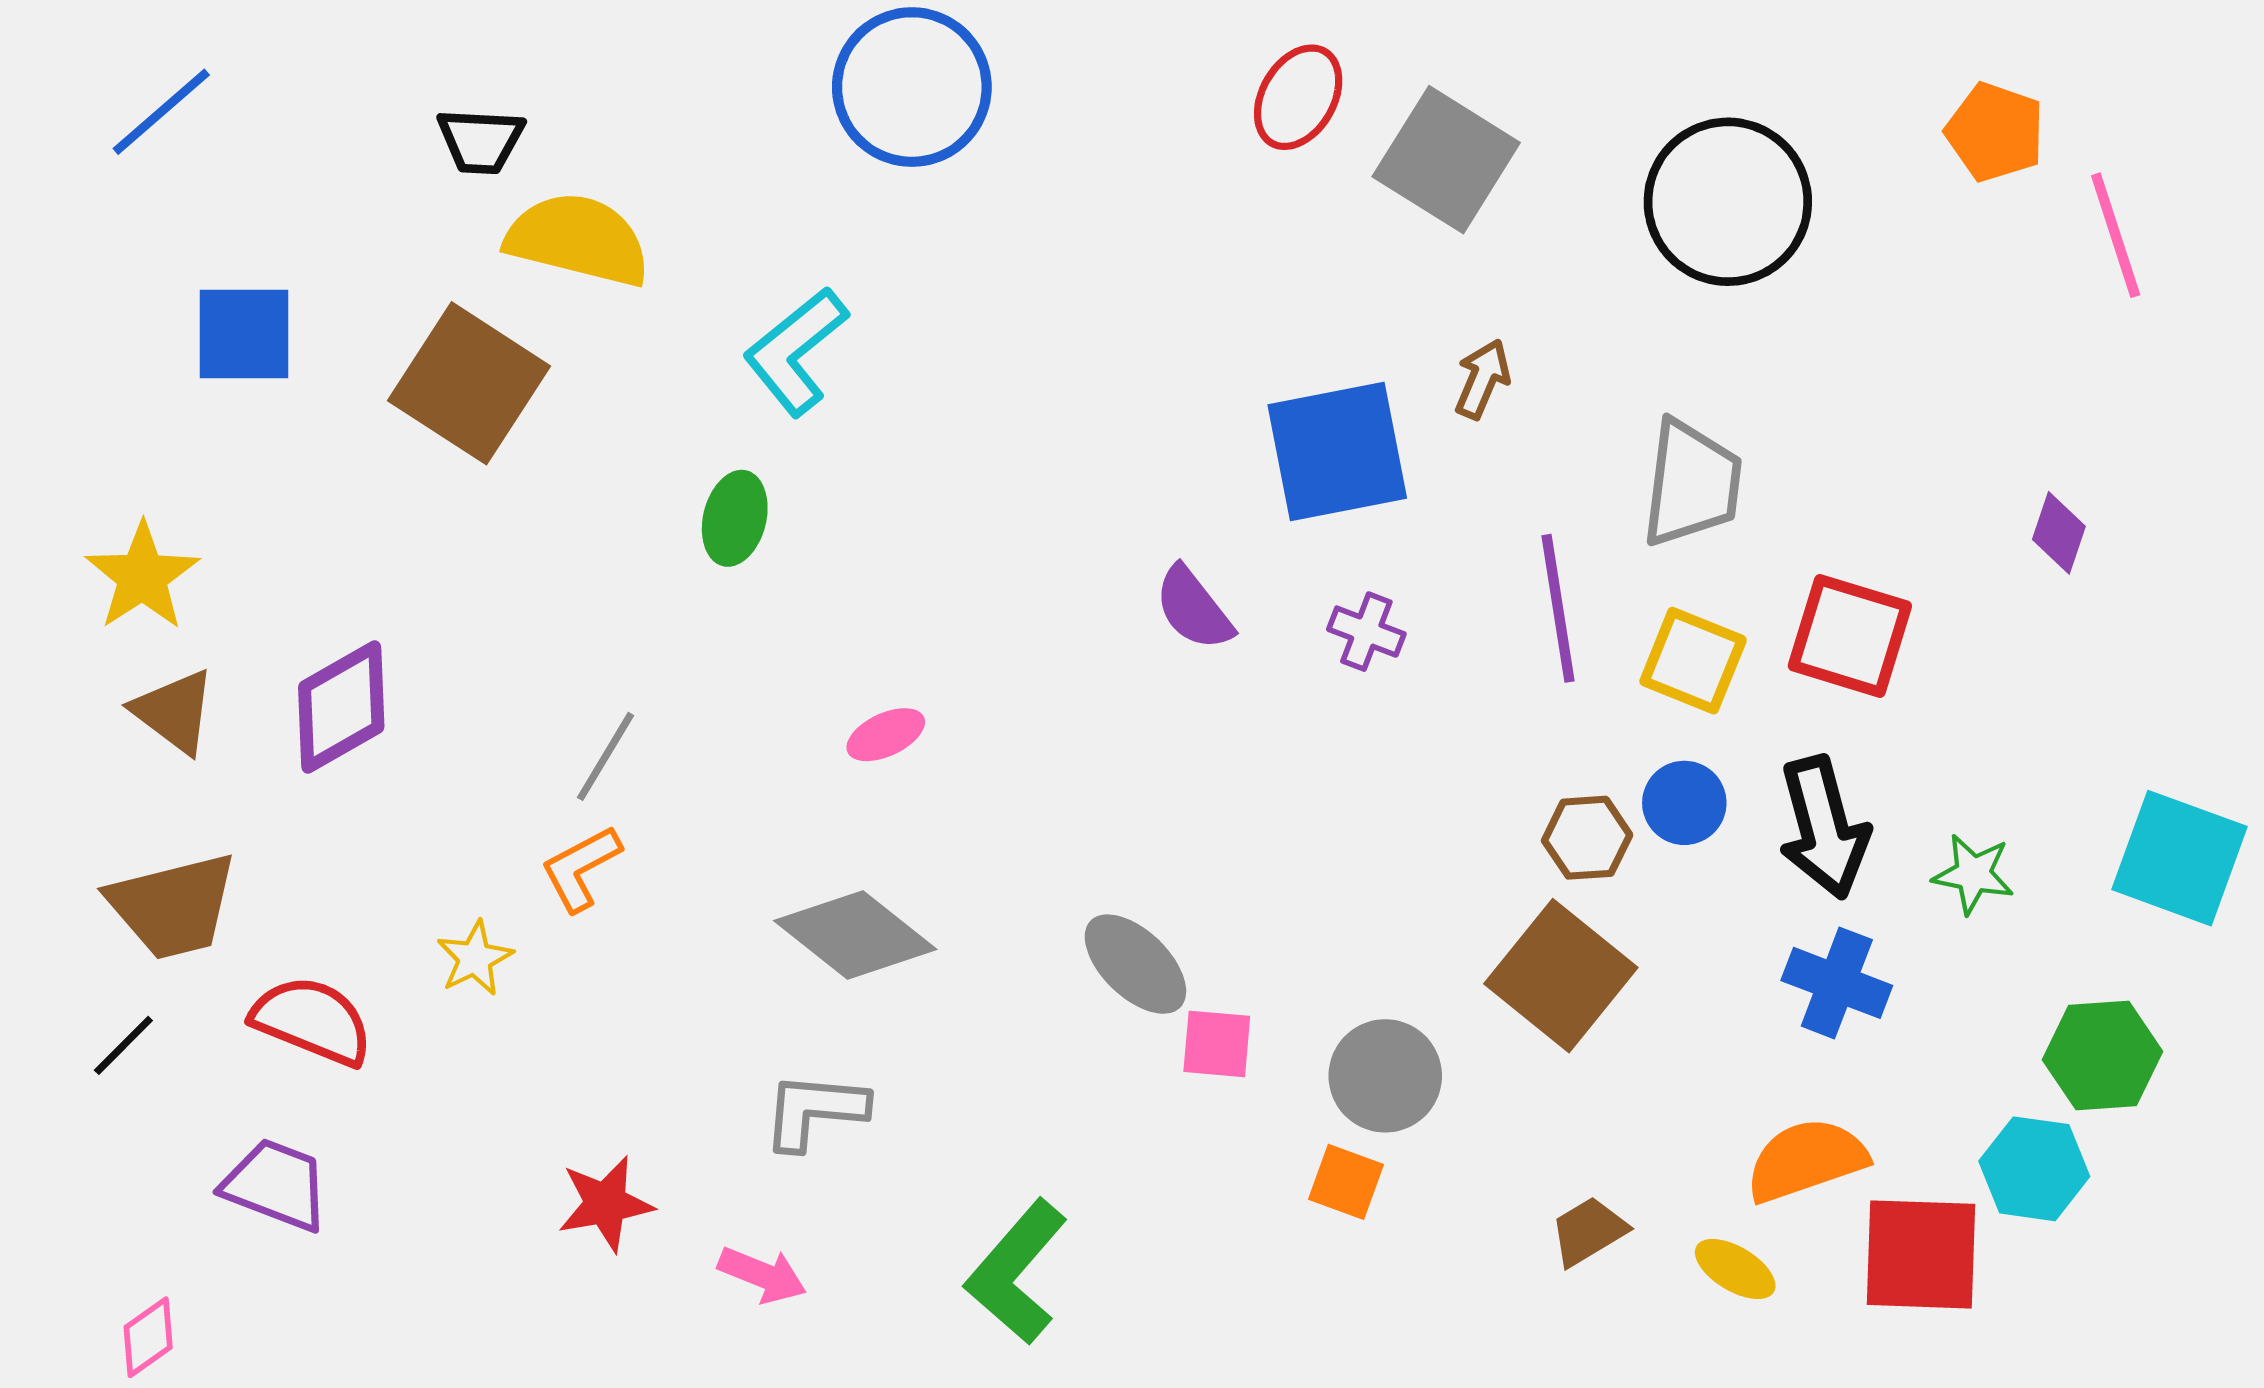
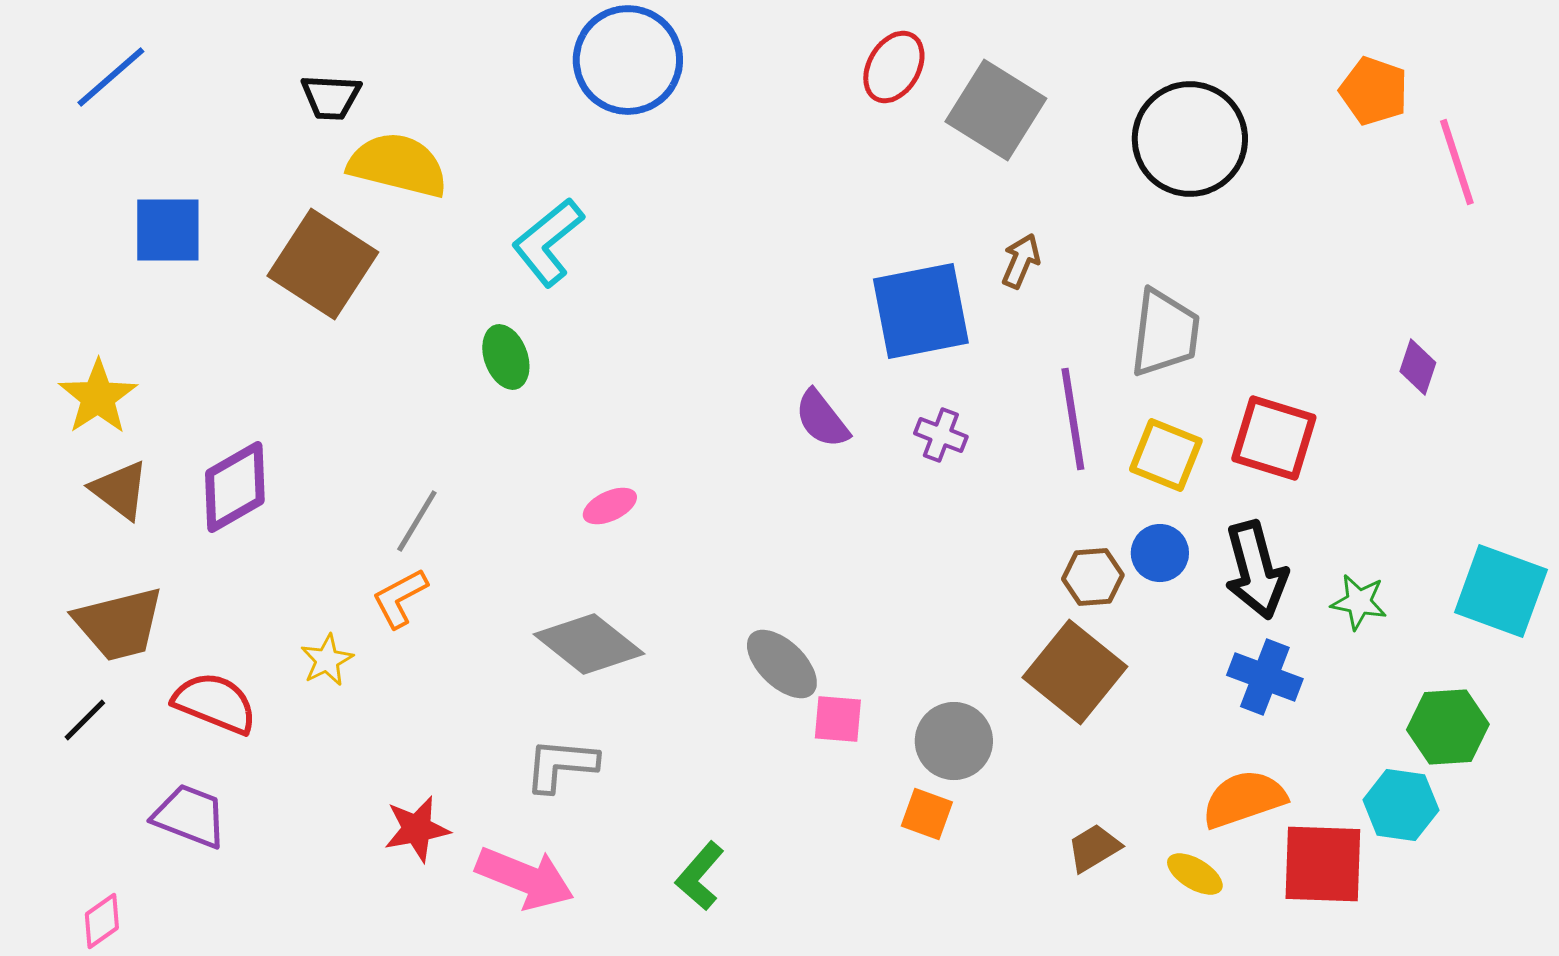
green ellipse: (735, 518) -> (506, 357), turned -34
green L-shape: (1016, 1272) -> (700, 876), size x0.7
pink arrow: (762, 1275) -> (525, 878), size x1.6

